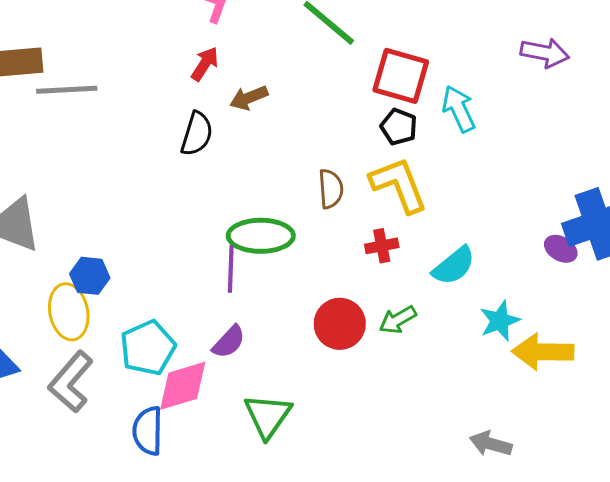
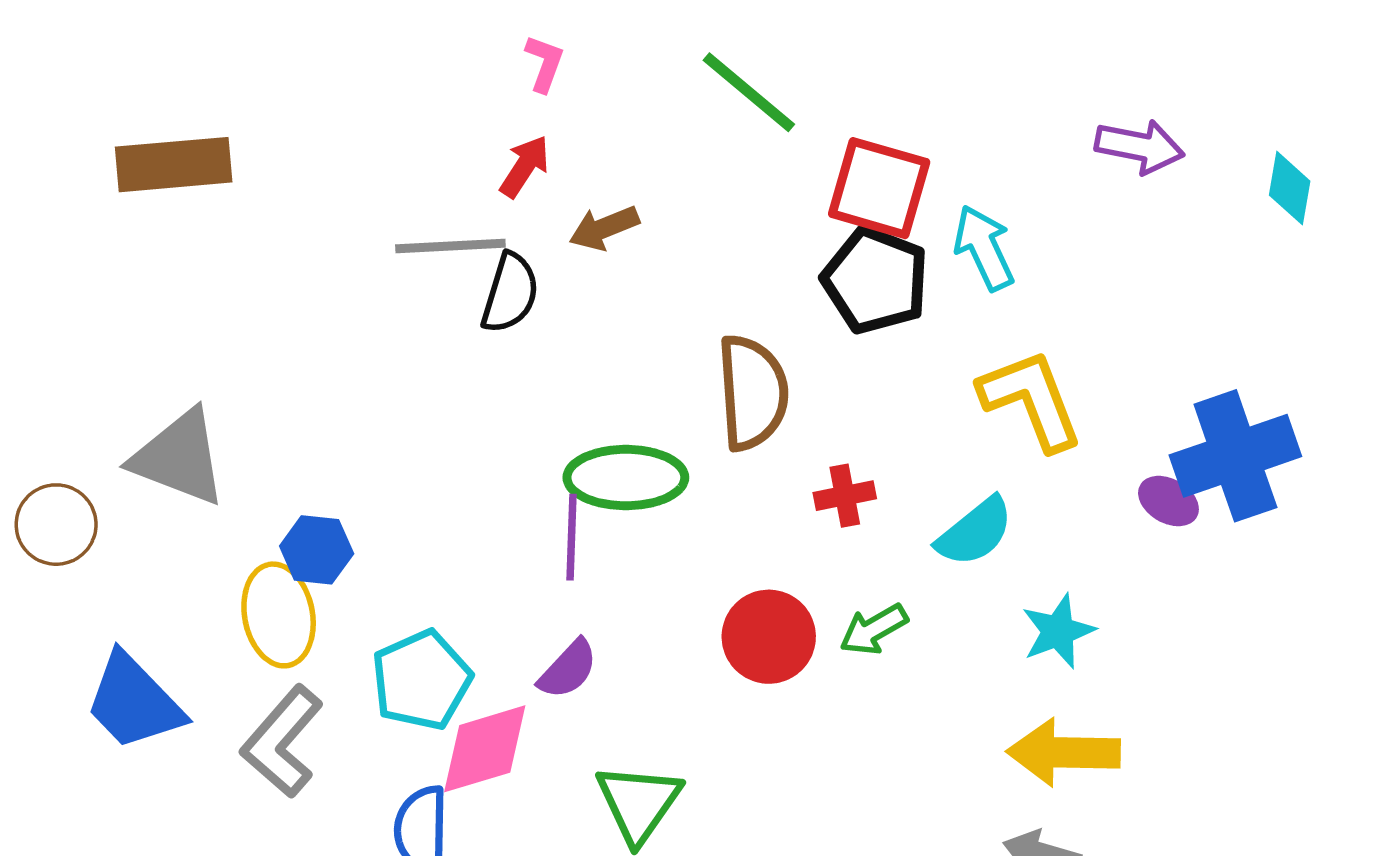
gray line: (67, 90) -> (450, 246), moved
black pentagon: (399, 127) -> (875, 280), size x1.6
yellow L-shape: (399, 185) -> (1031, 400), moved
brown semicircle: (331, 189) -> (752, 393), size x1.6
yellow arrow: (543, 352) -> (1064, 752), moved

